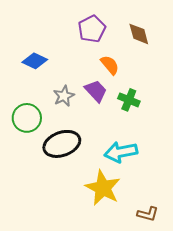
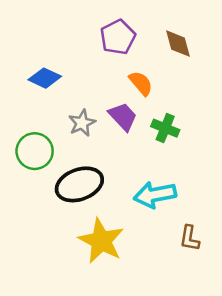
yellow star: (103, 188) -> (101, 241), moved
brown L-shape: (148, 214) -> (190, 238), moved, turned 85

